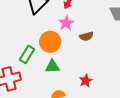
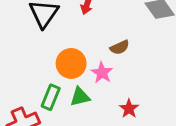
pink star: (66, 23) -> (102, 73), moved
green rectangle: (27, 54) -> (51, 97), moved

